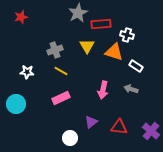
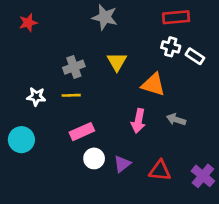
gray star: (78, 13) -> (105, 17), turned -30
red rectangle: (101, 24) -> (176, 17), moved
orange triangle: (114, 52) -> (153, 85), moved
white rectangle: (136, 66) -> (195, 56), moved
yellow line: (61, 71) -> (71, 95), moved, turned -32
white circle: (70, 138) -> (94, 158), moved

